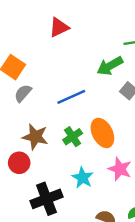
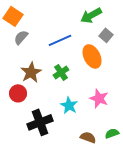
orange ellipse: (102, 133) -> (92, 56), moved
brown star: (35, 137) -> (31, 72), turned 30

